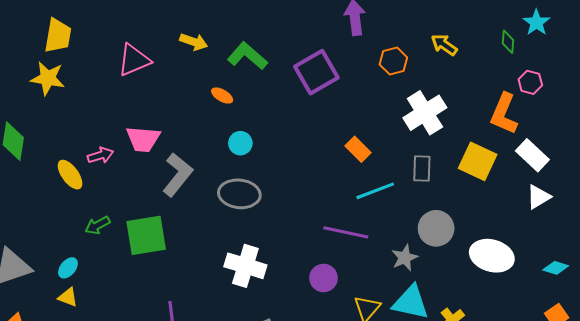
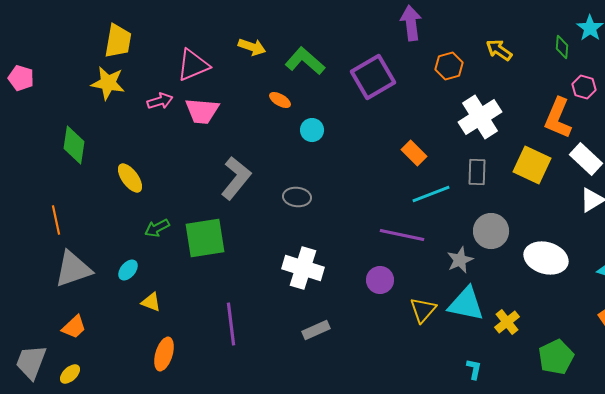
pink trapezoid: (143, 139) -> (202, 111), moved
cyan circle: (240, 143) -> (312, 130), moved
pink arrow: (100, 155) -> (160, 101), moved
gray ellipse: (239, 194) -> (297, 197), size x0.7
yellow triangle: (68, 297) -> (151, 302), moved

